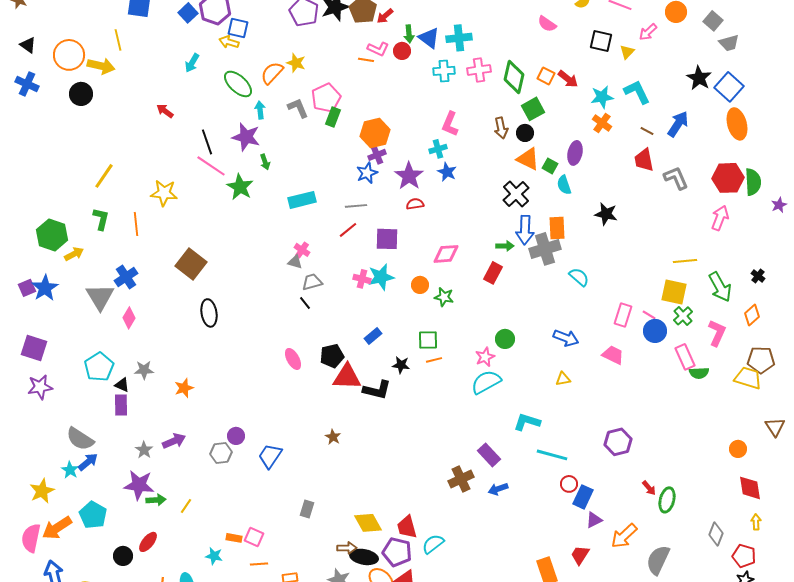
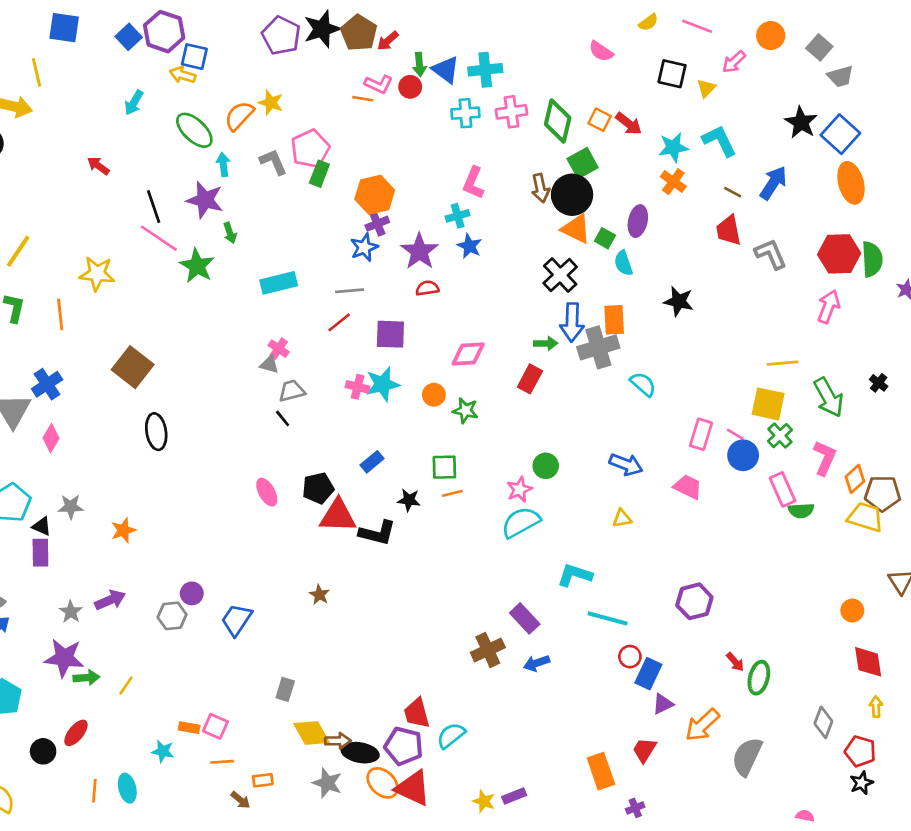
black circle: (525, 133) -> (572, 195), size x1.8
orange diamond: (752, 315) -> (855, 479), moved
yellow diamond: (368, 523) -> (311, 733), moved

